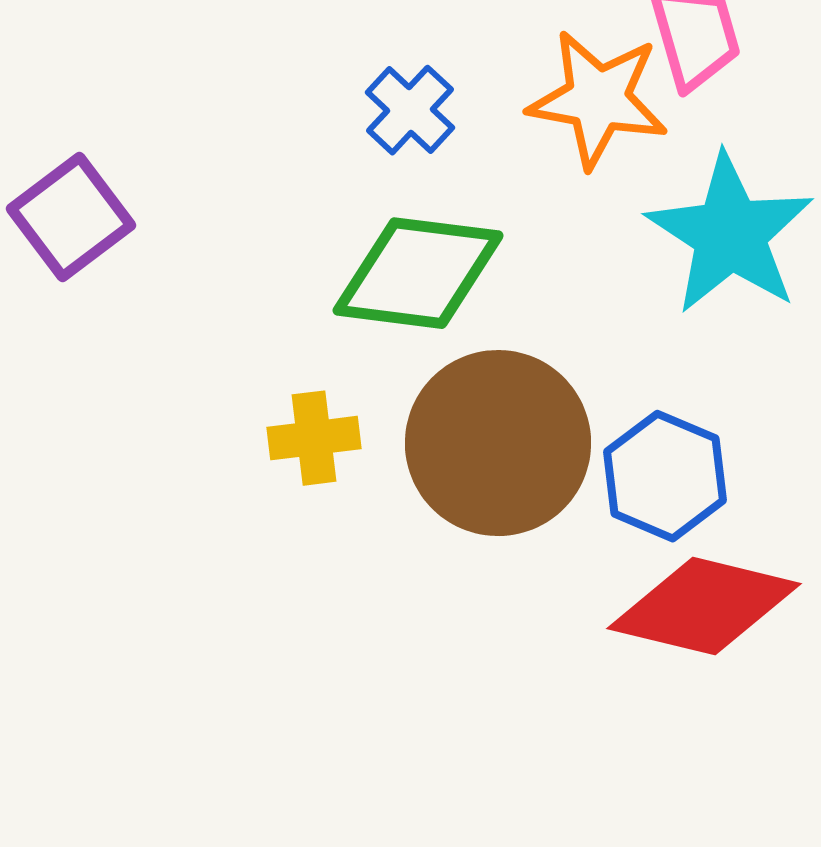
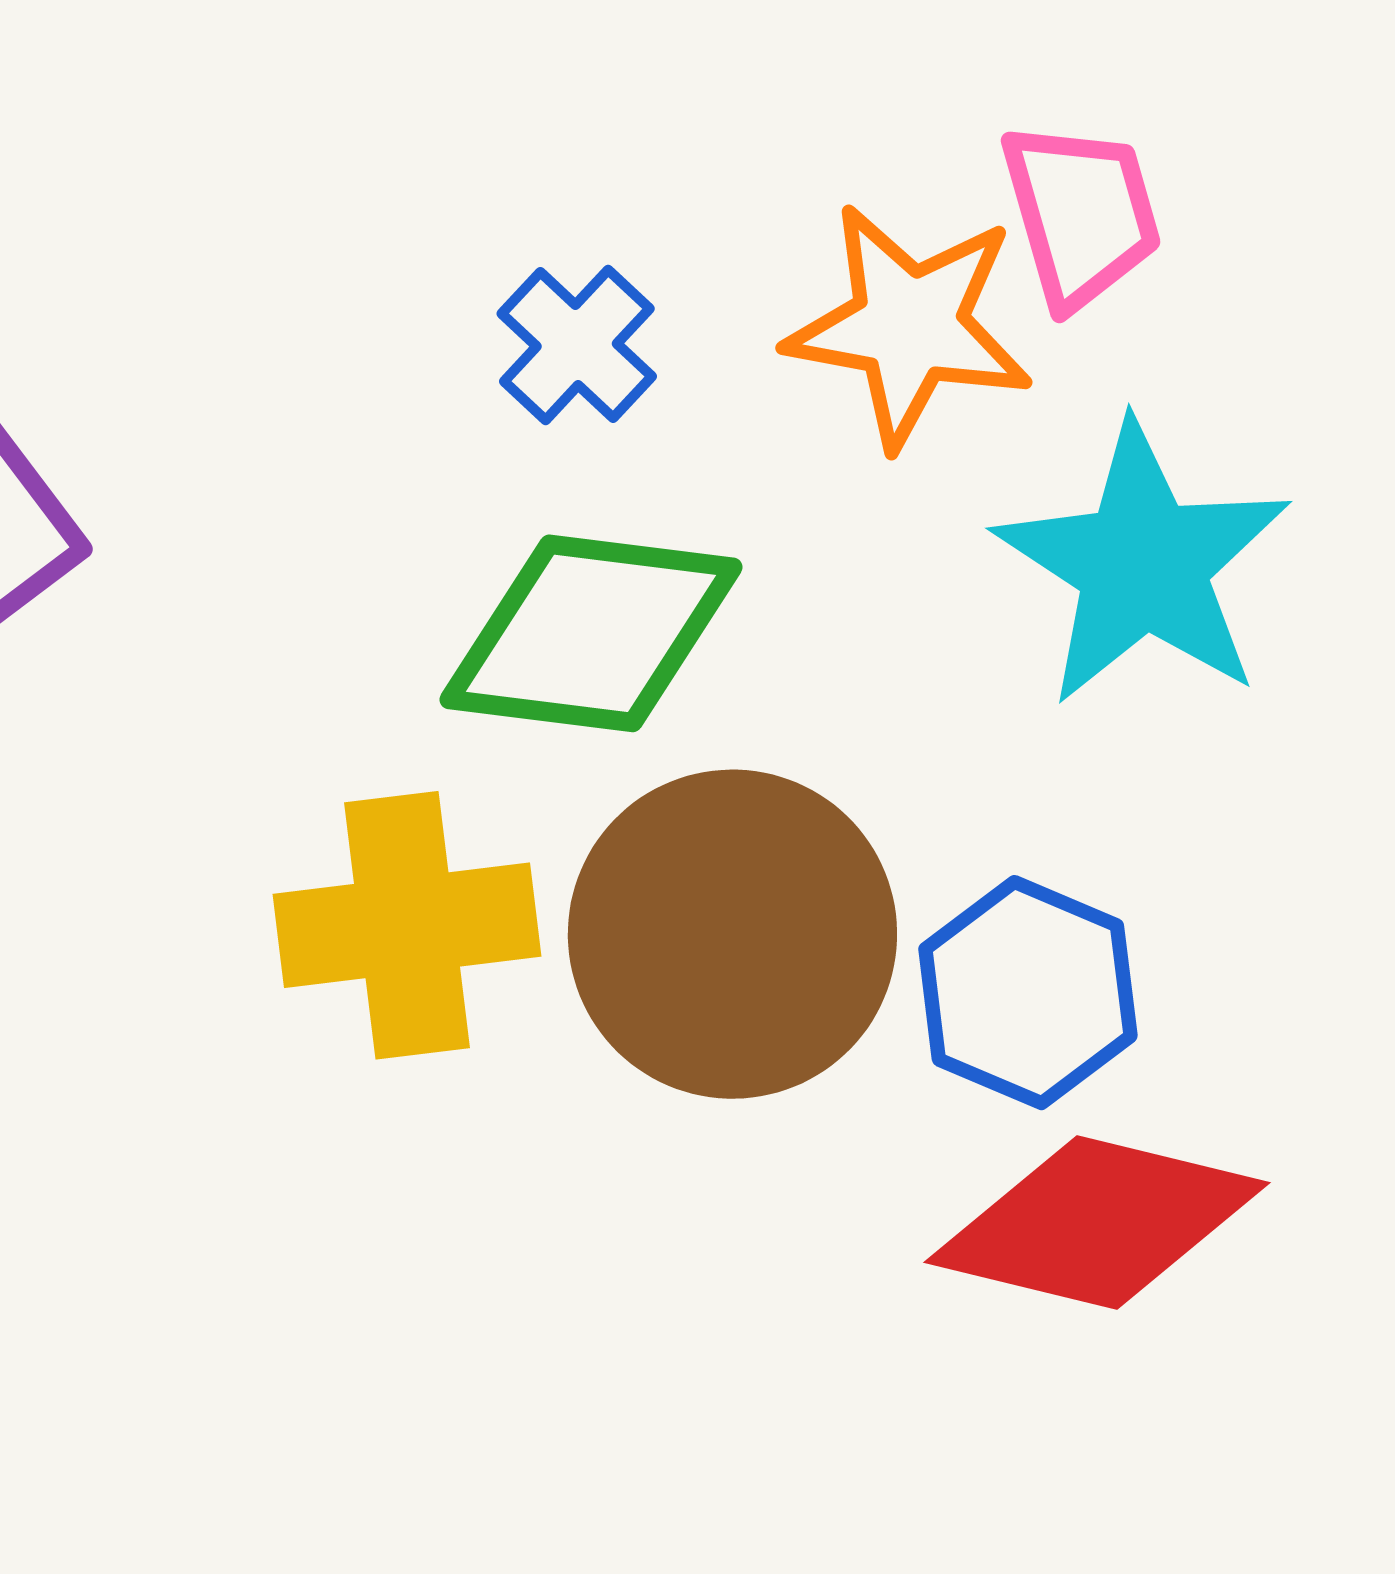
yellow cross: (314, 438) -> (407, 925), size x1.6

